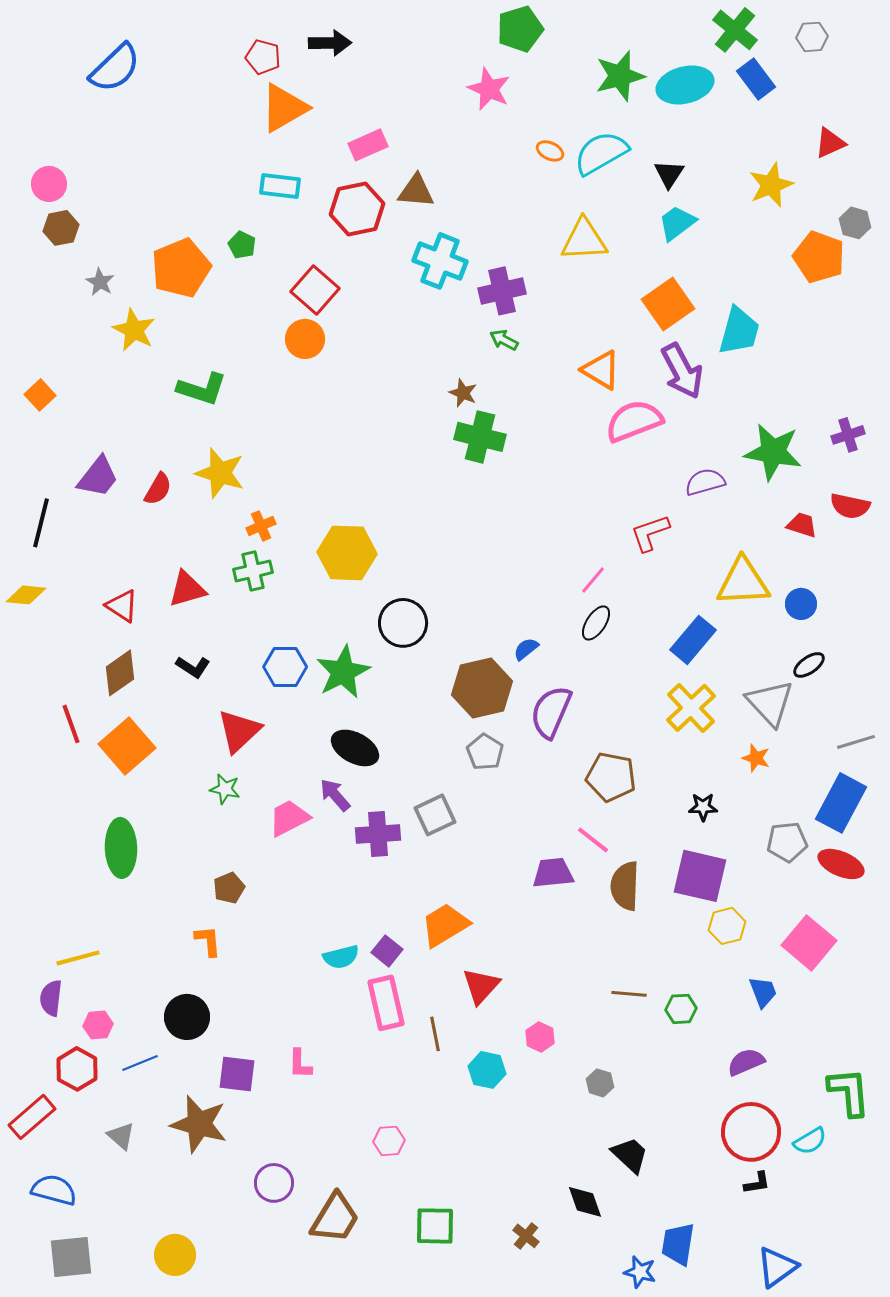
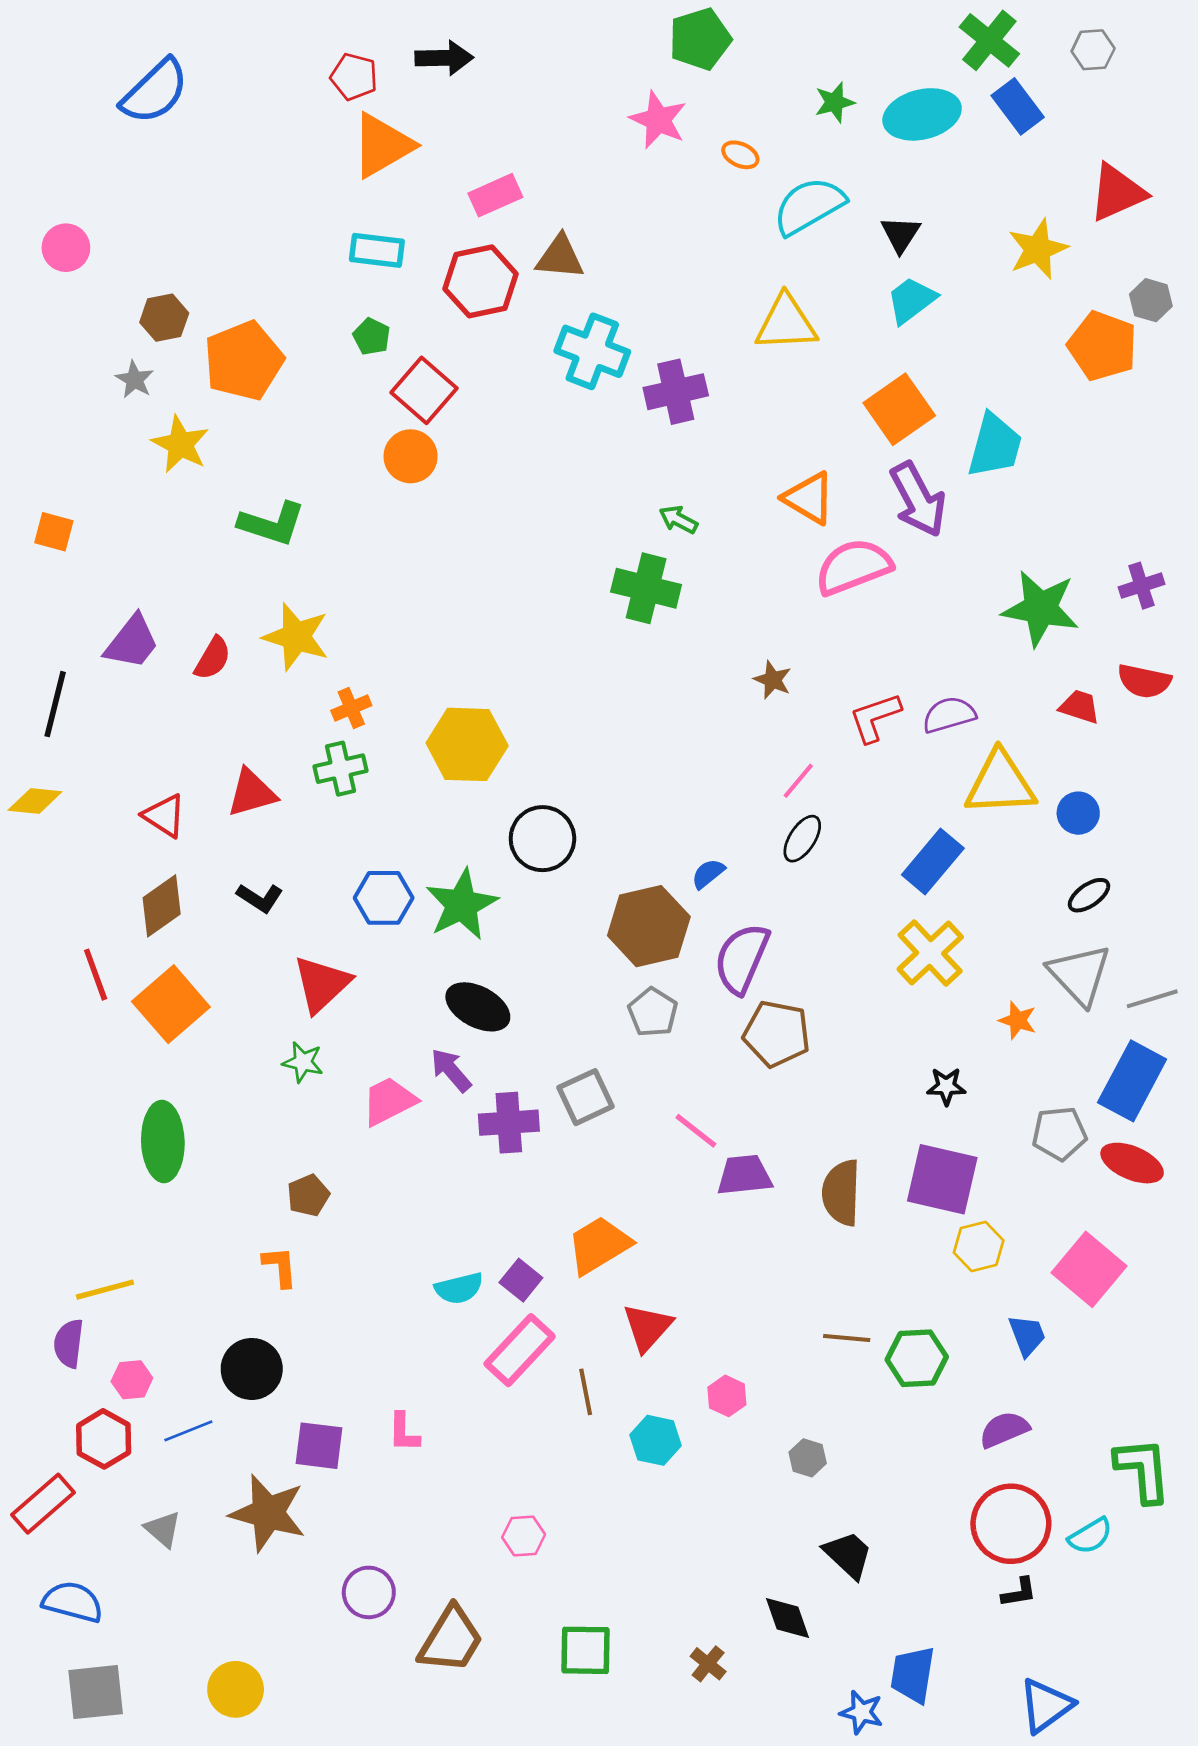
green star: (620, 76) -> (835, 102), size x0.6
red triangle: (830, 143) -> (1117, 192), size x1.4
orange ellipse: (550, 151) -> (740, 155), moved
brown hexagon: (61, 228) -> (164, 318), moved
green pentagon: (242, 245) -> (372, 337), moved
green arrow: (504, 340) -> (678, 520), moved
brown star: (463, 393) -> (773, 680), moved
orange square: (40, 395) -> (54, 532), turned -32
purple semicircle: (705, 482) -> (949, 715), moved
gray triangle: (770, 703) -> (1080, 975), moved
brown pentagon: (611, 777) -> (777, 1034), moved
pink line: (593, 840) -> (696, 1131), moved
pink rectangle: (386, 1003) -> (520, 1350), turned 56
green hexagon: (681, 1009) -> (917, 1358), size x1.4

